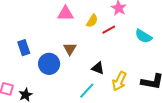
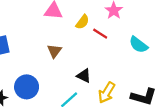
red line: (109, 30) -> (100, 34), turned 56
blue circle: (49, 64) -> (27, 87), moved

